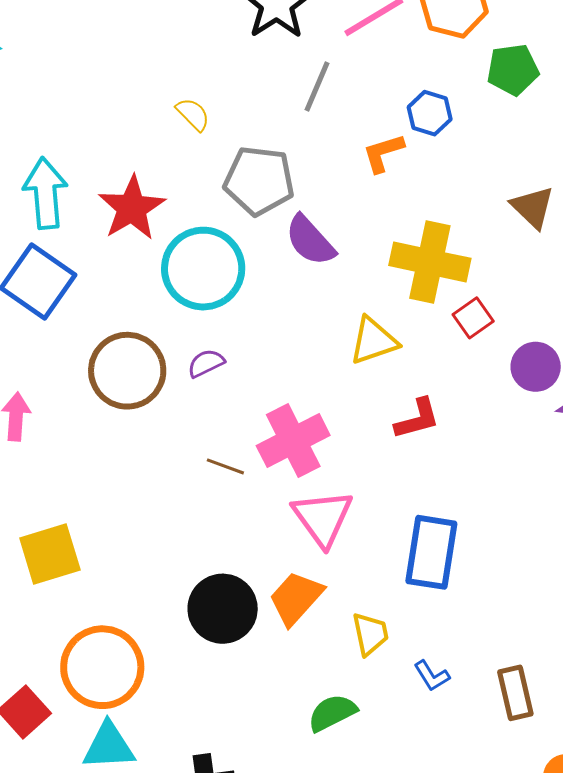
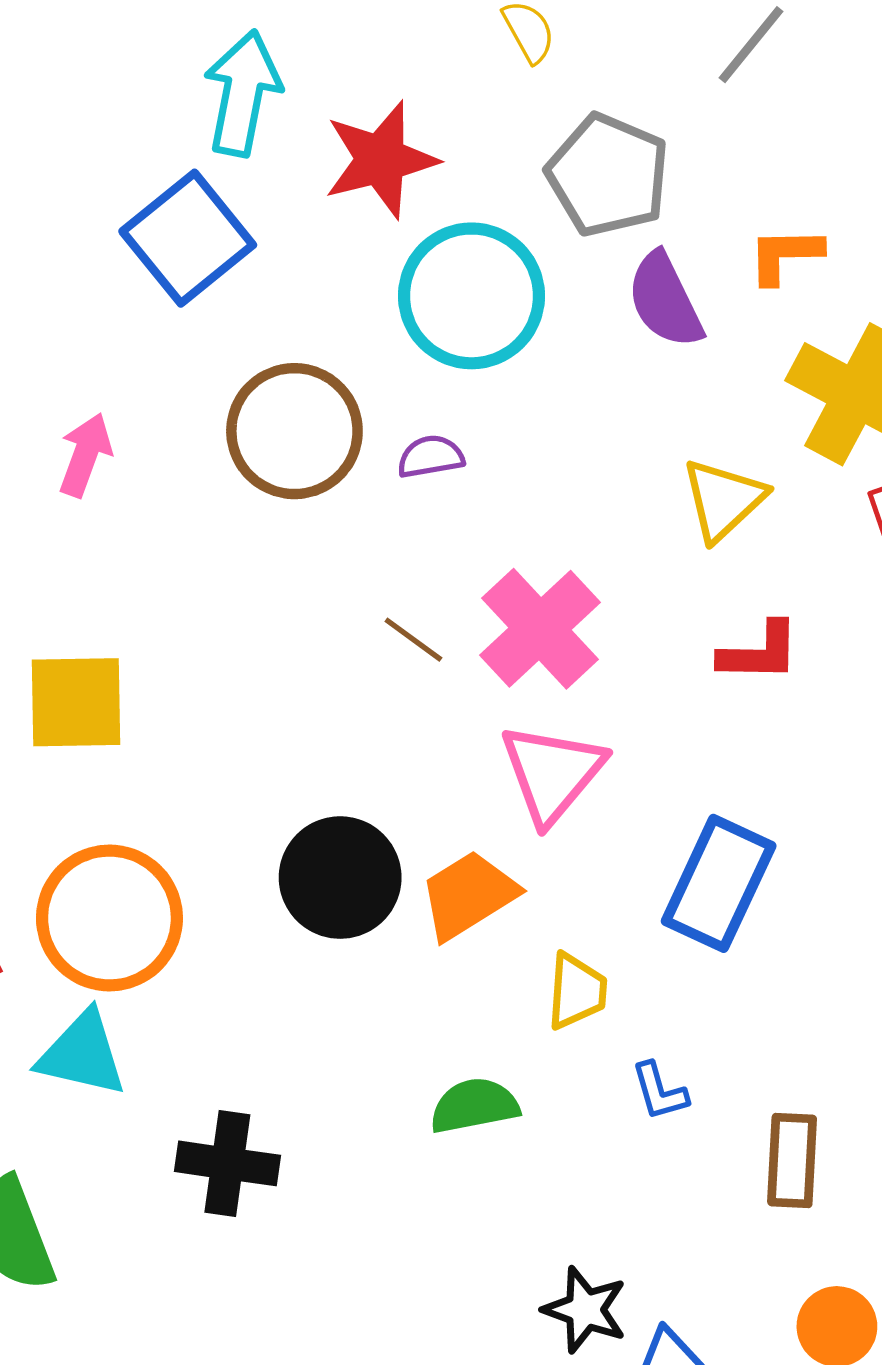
orange L-shape: (383, 153) -> (785, 255), moved
yellow triangle: (374, 341) -> (723, 500), turned -40
pink cross: (293, 441) -> (540, 629), turned -32

